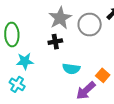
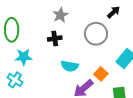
gray star: (60, 18) -> (60, 15), size x0.7
gray circle: (90, 25) -> (96, 34), moved

